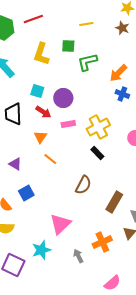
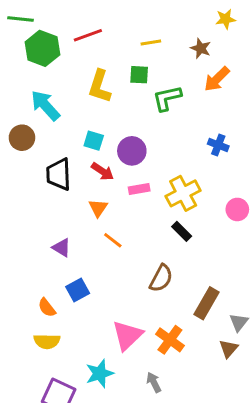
yellow line: (86, 24) -> (151, 42), moved
brown star: (122, 28) -> (201, 48), moved
orange arrow: (118, 73) -> (217, 79), moved
orange cross: (102, 242) -> (170, 340), moved, turned -30

